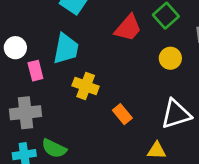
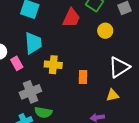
gray cross: (25, 113) -> (30, 92), moved
orange rectangle: (122, 114) -> (83, 77), turned 56

